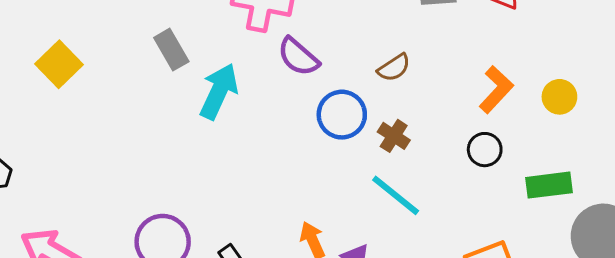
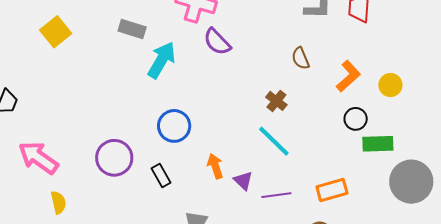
gray rectangle: (171, 50) -> (132, 29), turned -48
brown semicircle: (394, 68) -> (301, 58), moved, turned 95
blue circle: (342, 115) -> (174, 126), moved
black circle: (485, 150) -> (356, 119), moved

